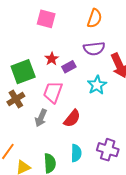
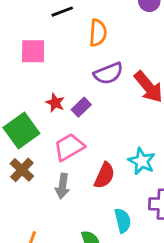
cyan star: (97, 85) -> (142, 161), moved
pink trapezoid: (53, 92) -> (69, 147), turned 55

